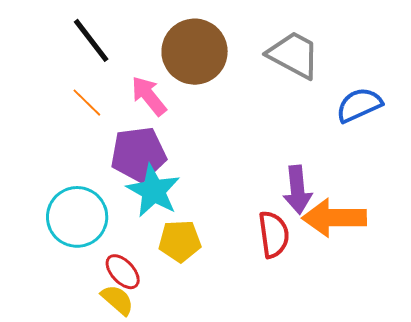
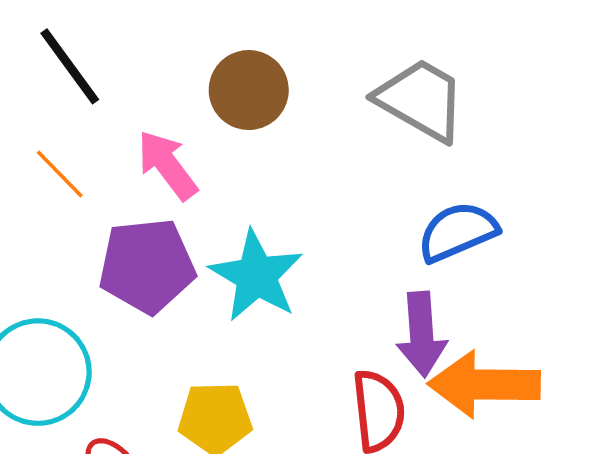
brown circle: (195, 52) -> (249, 90), size x0.7
blue semicircle: (359, 105) -> (458, 232), moved
cyan star: (153, 191) -> (256, 276), moved

